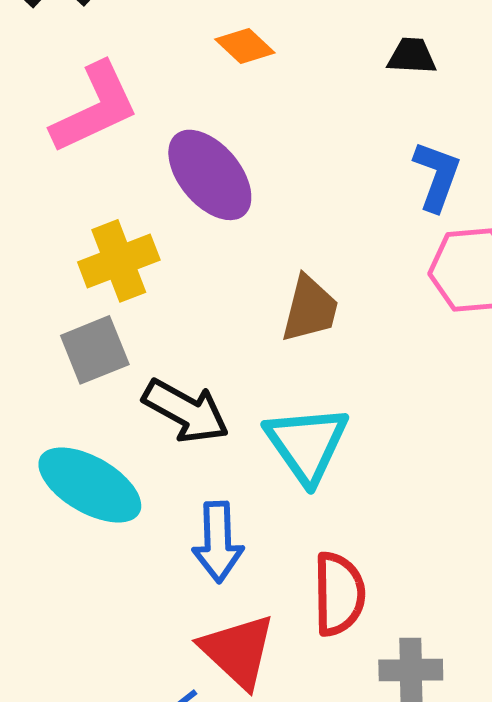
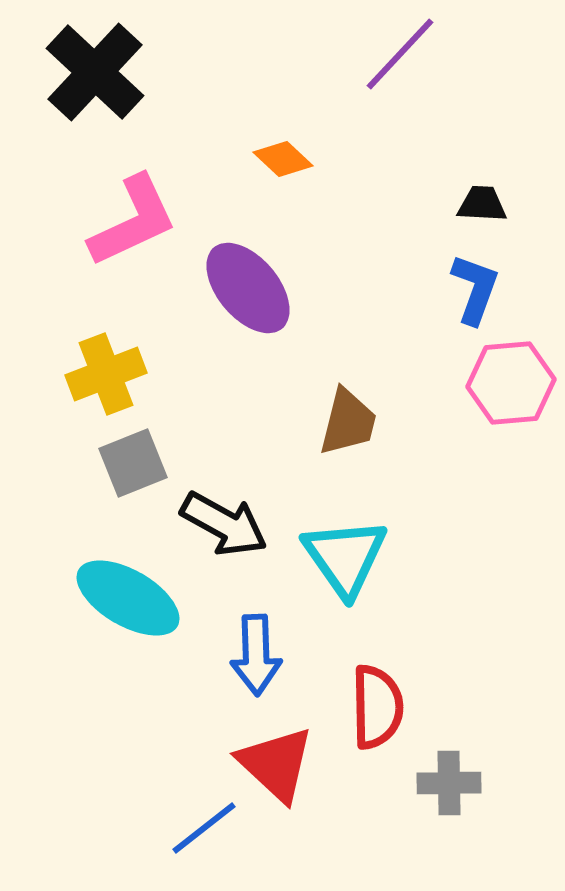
black trapezoid: (412, 56) -> (482, 204), moved
yellow cross: (119, 261) -> (106, 374), moved

